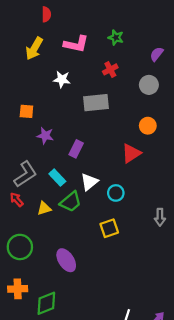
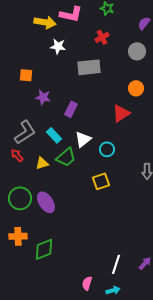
yellow arrow: (34, 49) -> (45, 22), moved, turned -110
purple ellipse: (66, 260) -> (46, 202), moved

